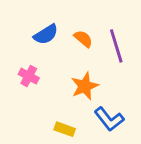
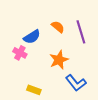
blue semicircle: (46, 34) -> (32, 37), moved
yellow rectangle: (65, 129) -> (34, 90), moved

